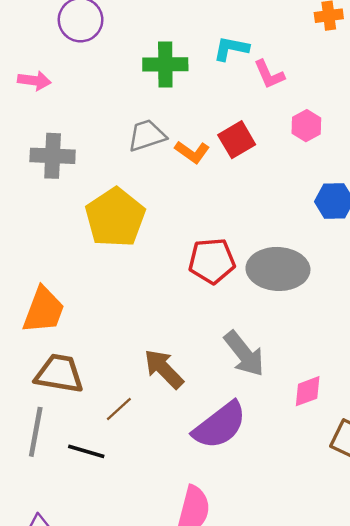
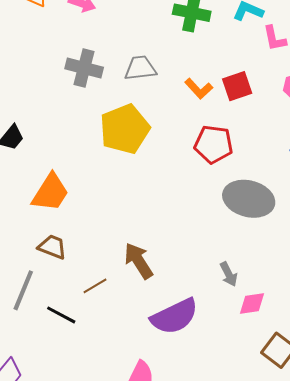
gray trapezoid: (147, 135) -> (140, 68), moved
red pentagon: (212, 261) -> (214, 144), moved
gray arrow: (244, 354) -> (229, 274), moved, size x0.6
brown trapezoid: (59, 374) -> (52, 247), size x0.7

